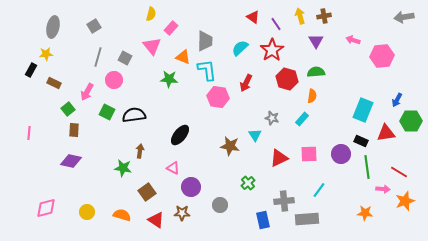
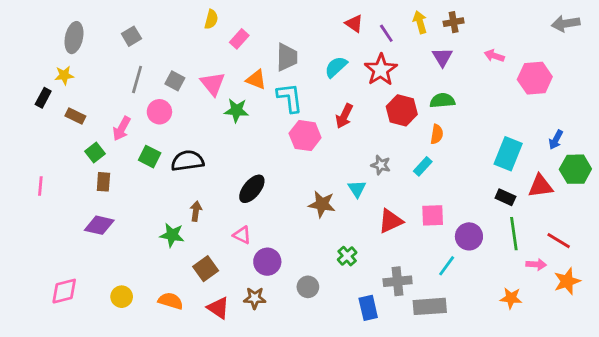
pink triangle: (152, 46) -> (213, 84), moved
purple circle: (341, 154) -> (469, 236), moved

